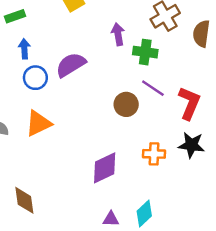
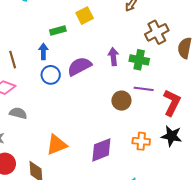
green rectangle: (15, 16) -> (58, 30), moved
purple arrow: (118, 34) -> (113, 57), moved
purple line: (153, 88) -> (144, 89), turned -30
orange triangle: (38, 123) -> (57, 145), moved

